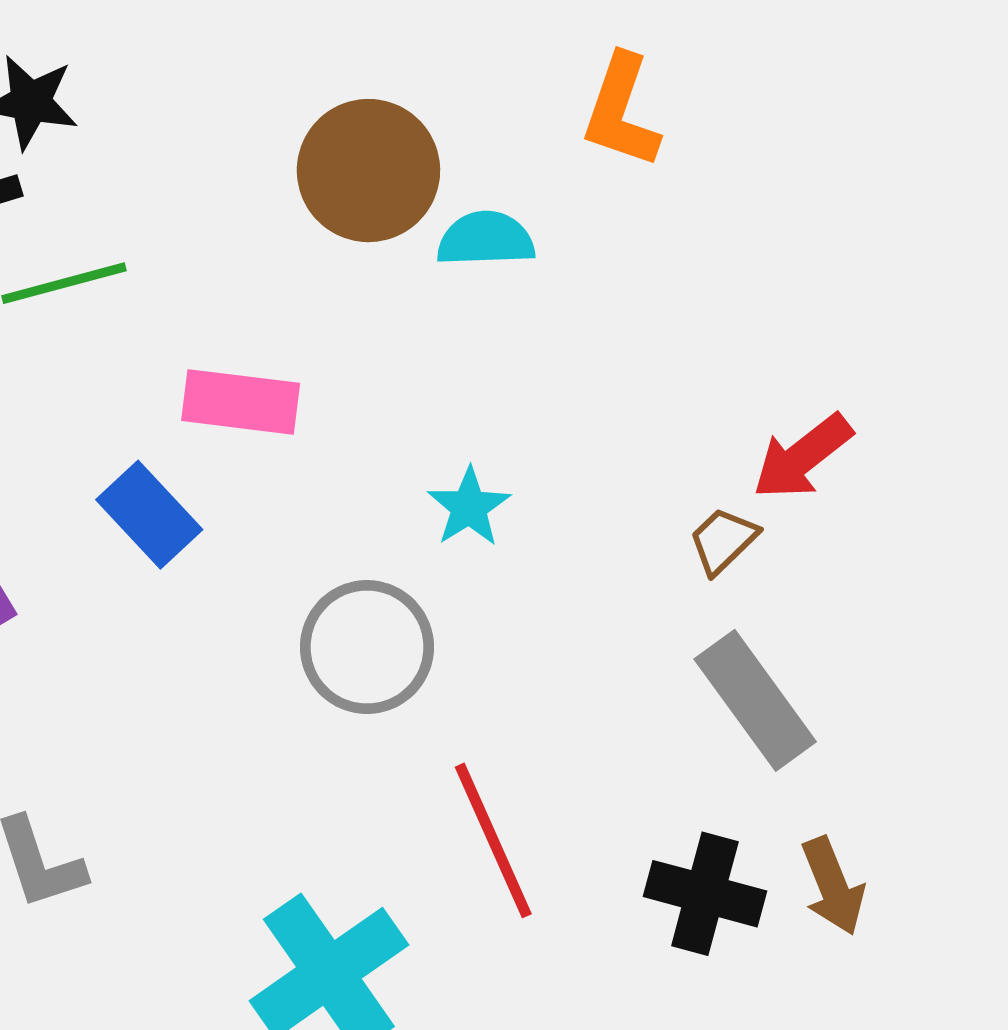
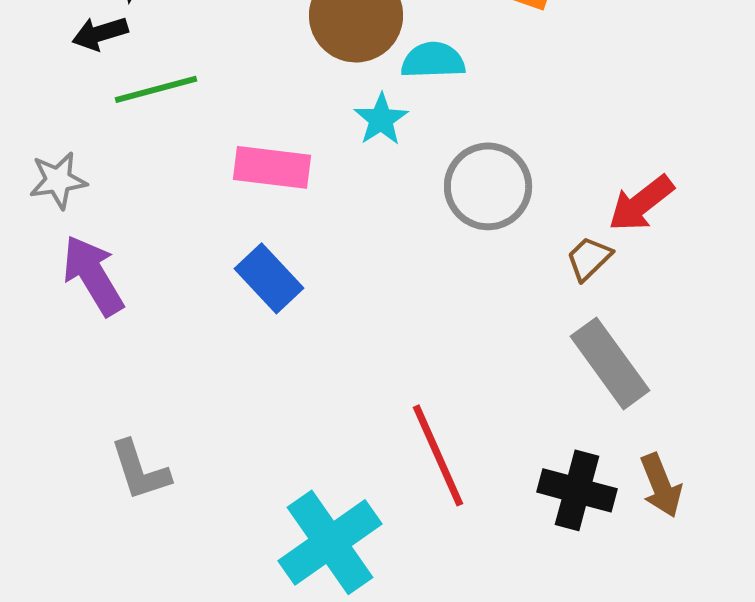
cyan star: (469, 507) -> (381, 119), moved
blue rectangle: (149, 515) -> (269, 278), moved
gray circle: (367, 647) -> (488, 186), moved

